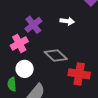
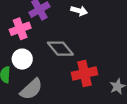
red cross: (79, 74) -> (84, 73), turned -30

